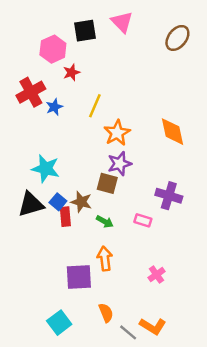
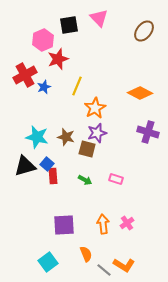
red star: (71, 72) -> (58, 59), size x1.5
orange diamond: (173, 132) -> (140, 93), moved, turned -50
purple cross: (169, 196) -> (148, 132), moved
brown star: (81, 202) -> (66, 137), moved
orange arrow: (105, 259) -> (103, 224), moved

